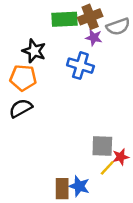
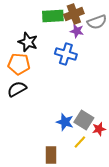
gray square: (102, 146) -> (84, 120), turned 30
yellow line: (107, 168) -> (80, 142), moved
blue star: (79, 186) -> (65, 122), moved

